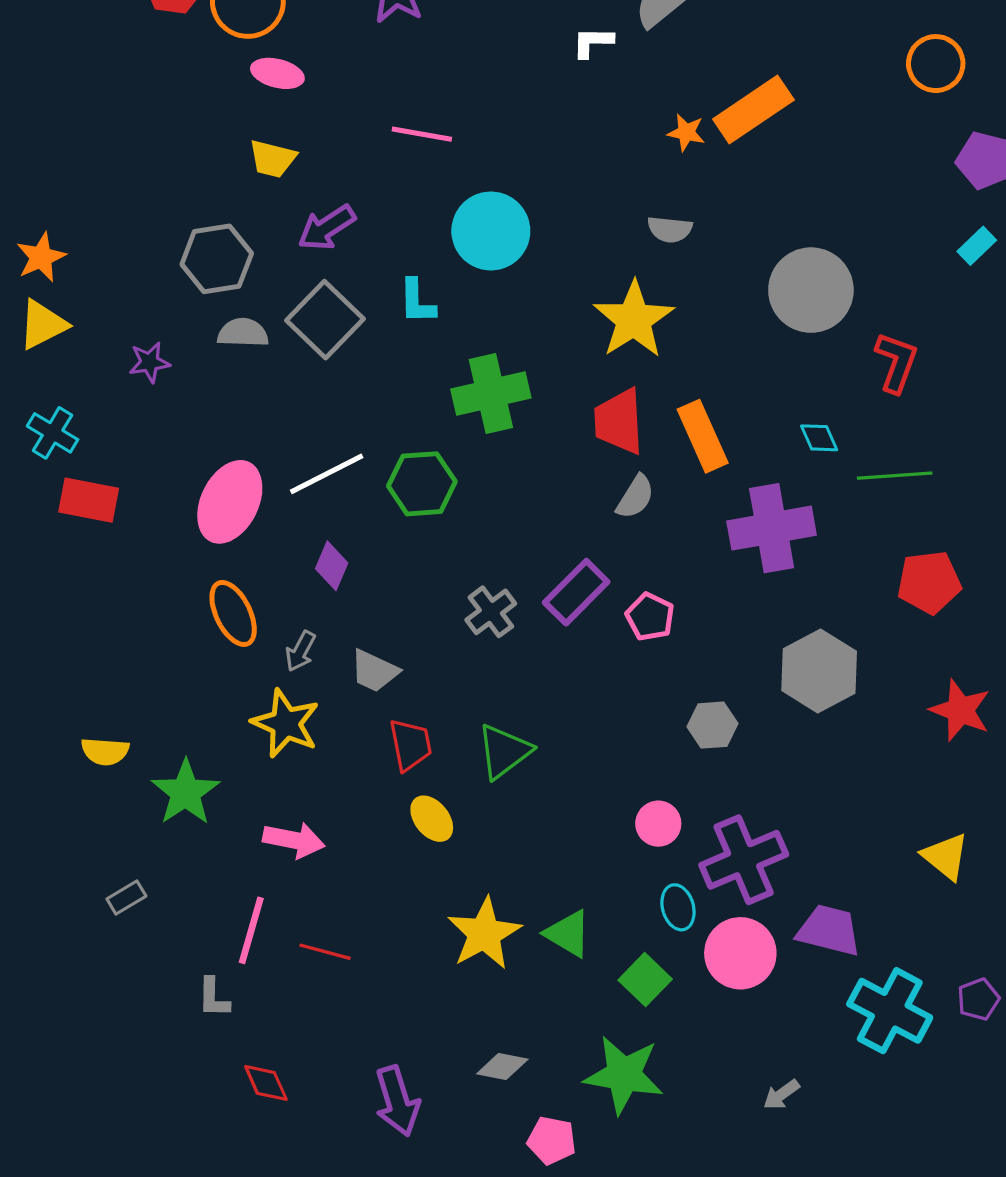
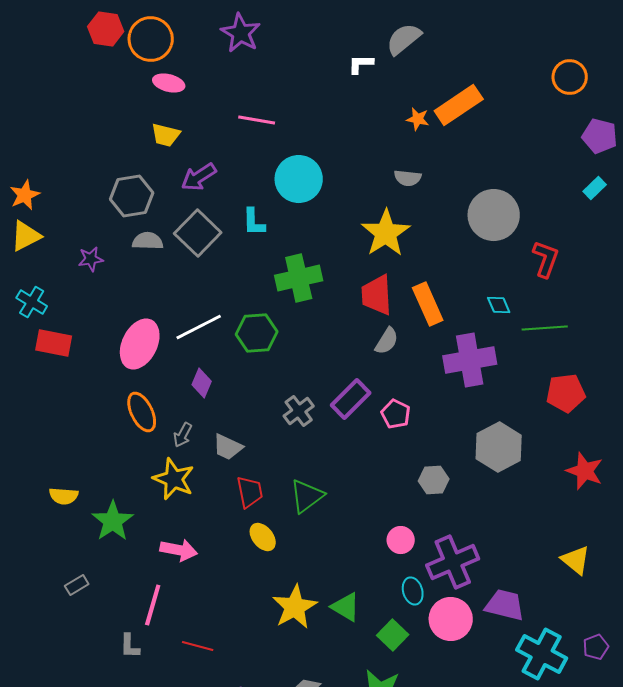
red line: (325, 952) -> (198, 646), moved

